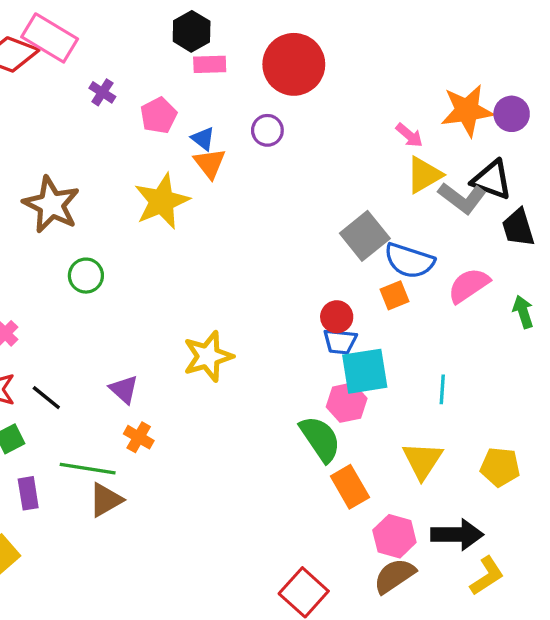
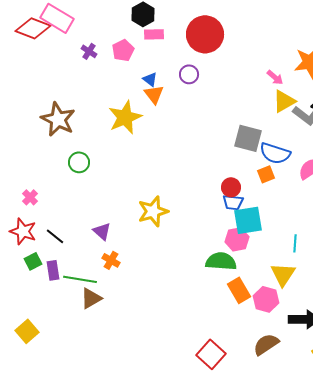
pink pentagon: (159, 115) -> (123, 50), moved
gray square: (365, 236) -> (248, 138), turned -36
cyan line: (442, 389) -> (295, 243), moved
green semicircle: (320, 439) -> (221, 261), turned -52
purple rectangle: (28, 493) -> (53, 270), moved
pink hexagon: (394, 536) -> (266, 299), moved

